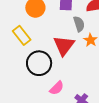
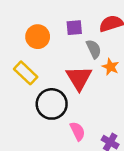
pink semicircle: (57, 88) -> (78, 131), turned -63

